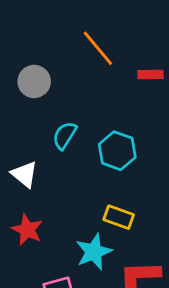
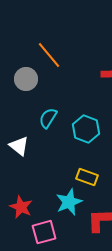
orange line: (98, 48) -> (49, 55), moved
red star: (27, 230) -> (21, 207), moved

